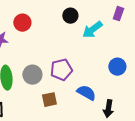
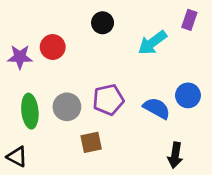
black circle: (70, 16) -> (103, 23), moved
red circle: (22, 23) -> (53, 47), moved
blue semicircle: (86, 93) -> (157, 108), moved

